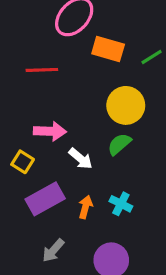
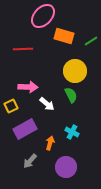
green semicircle: (119, 144) -> (71, 95), turned 105
yellow square: (23, 162) -> (11, 106), turned 32
orange arrow: (85, 207) -> (50, 143), moved

